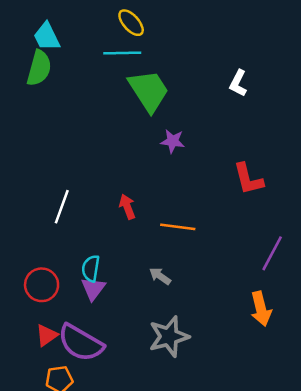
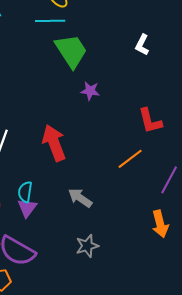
red arrow: (127, 207) -> (54, 143), size x1.8
orange line: (178, 227) -> (130, 159), moved, turned -44
gray arrow: (160, 276) -> (80, 198), size x1.4
gray star: (169, 337) -> (87, 246), size x0.7

